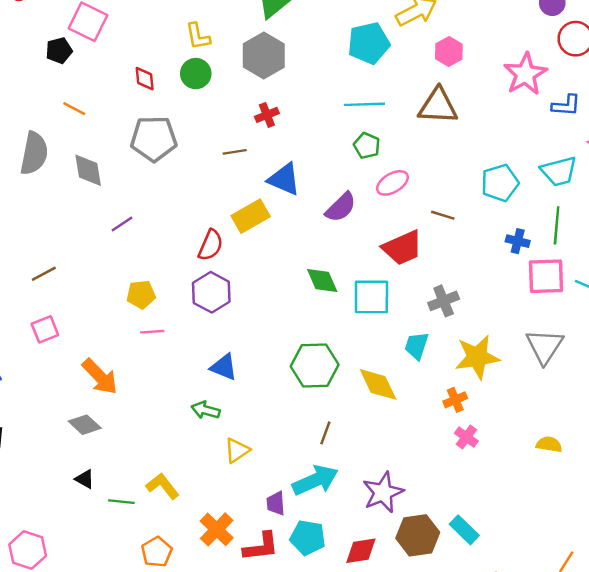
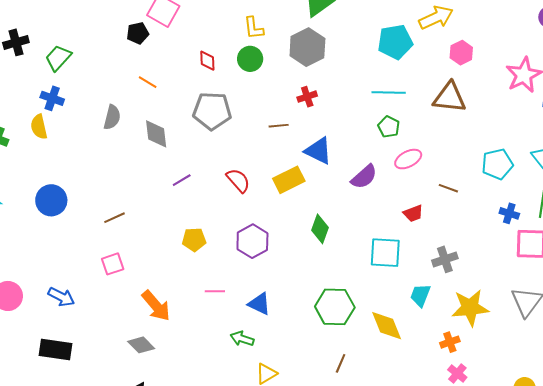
gray semicircle: (34, 153) -> (112, 117), size x0.7
red semicircle: (211, 245) -> (238, 180), moved, turned -68
red trapezoid: (402, 248) -> (413, 213), size x0.6
green diamond: (322, 280) -> (320, 229), moved, turned 40
pink line: (152, 332) -> (215, 291), moved

